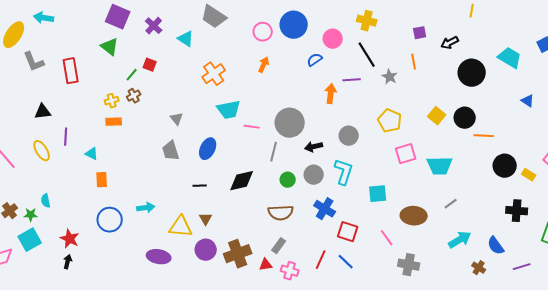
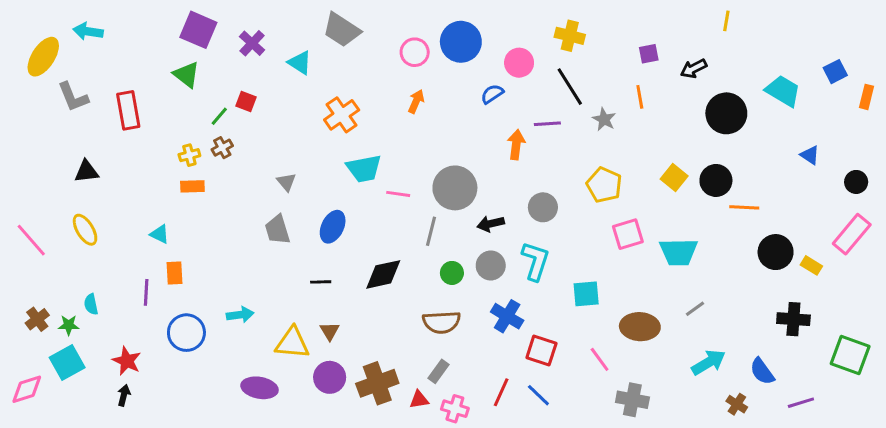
purple line: (66, 137) -> (146, 292), moved

